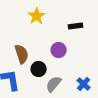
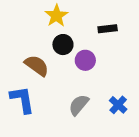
brown semicircle: (22, 54) -> (37, 66), turned -36
black circle: (39, 69) -> (63, 45), moved

